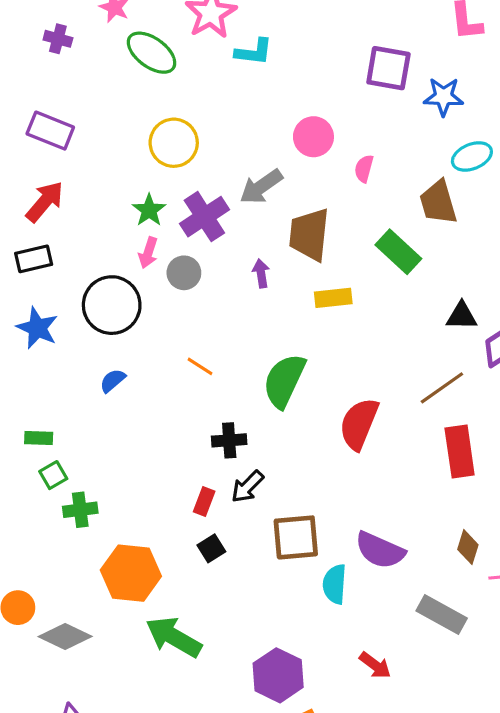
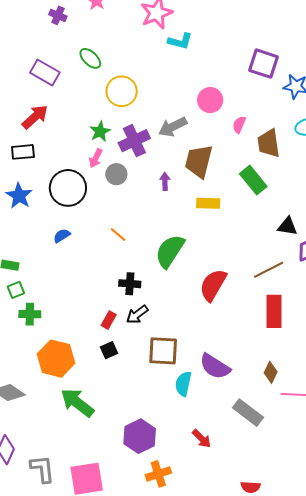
green ellipse: (152, 53) -> (90, 58), moved, size x0.7
brown trapezoid: (438, 202) -> (269, 143), moved

